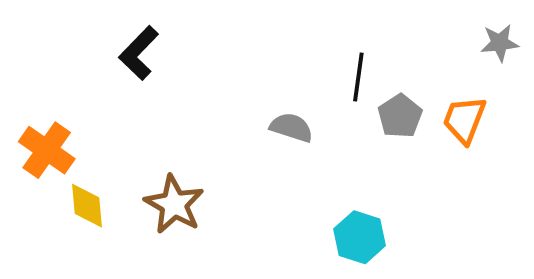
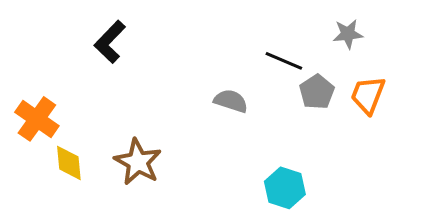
gray star: (500, 43) -> (348, 34), moved
black line: (358, 77) -> (284, 61), turned -75

